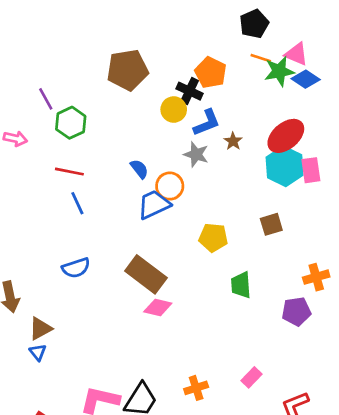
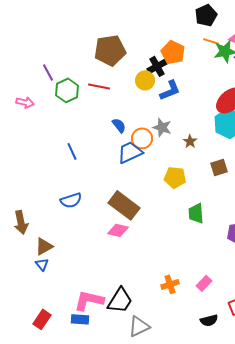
black cross: (190, 91) -> (157, 66), turned 36
brown star: (233, 141) -> (190, 141), moved
gray star: (196, 154) -> (162, 127), moved
red line: (69, 172) -> (99, 86), moved
pink diamond: (158, 307) -> (118, 230), moved
orange cross: (196, 388) -> (170, 284), moved

